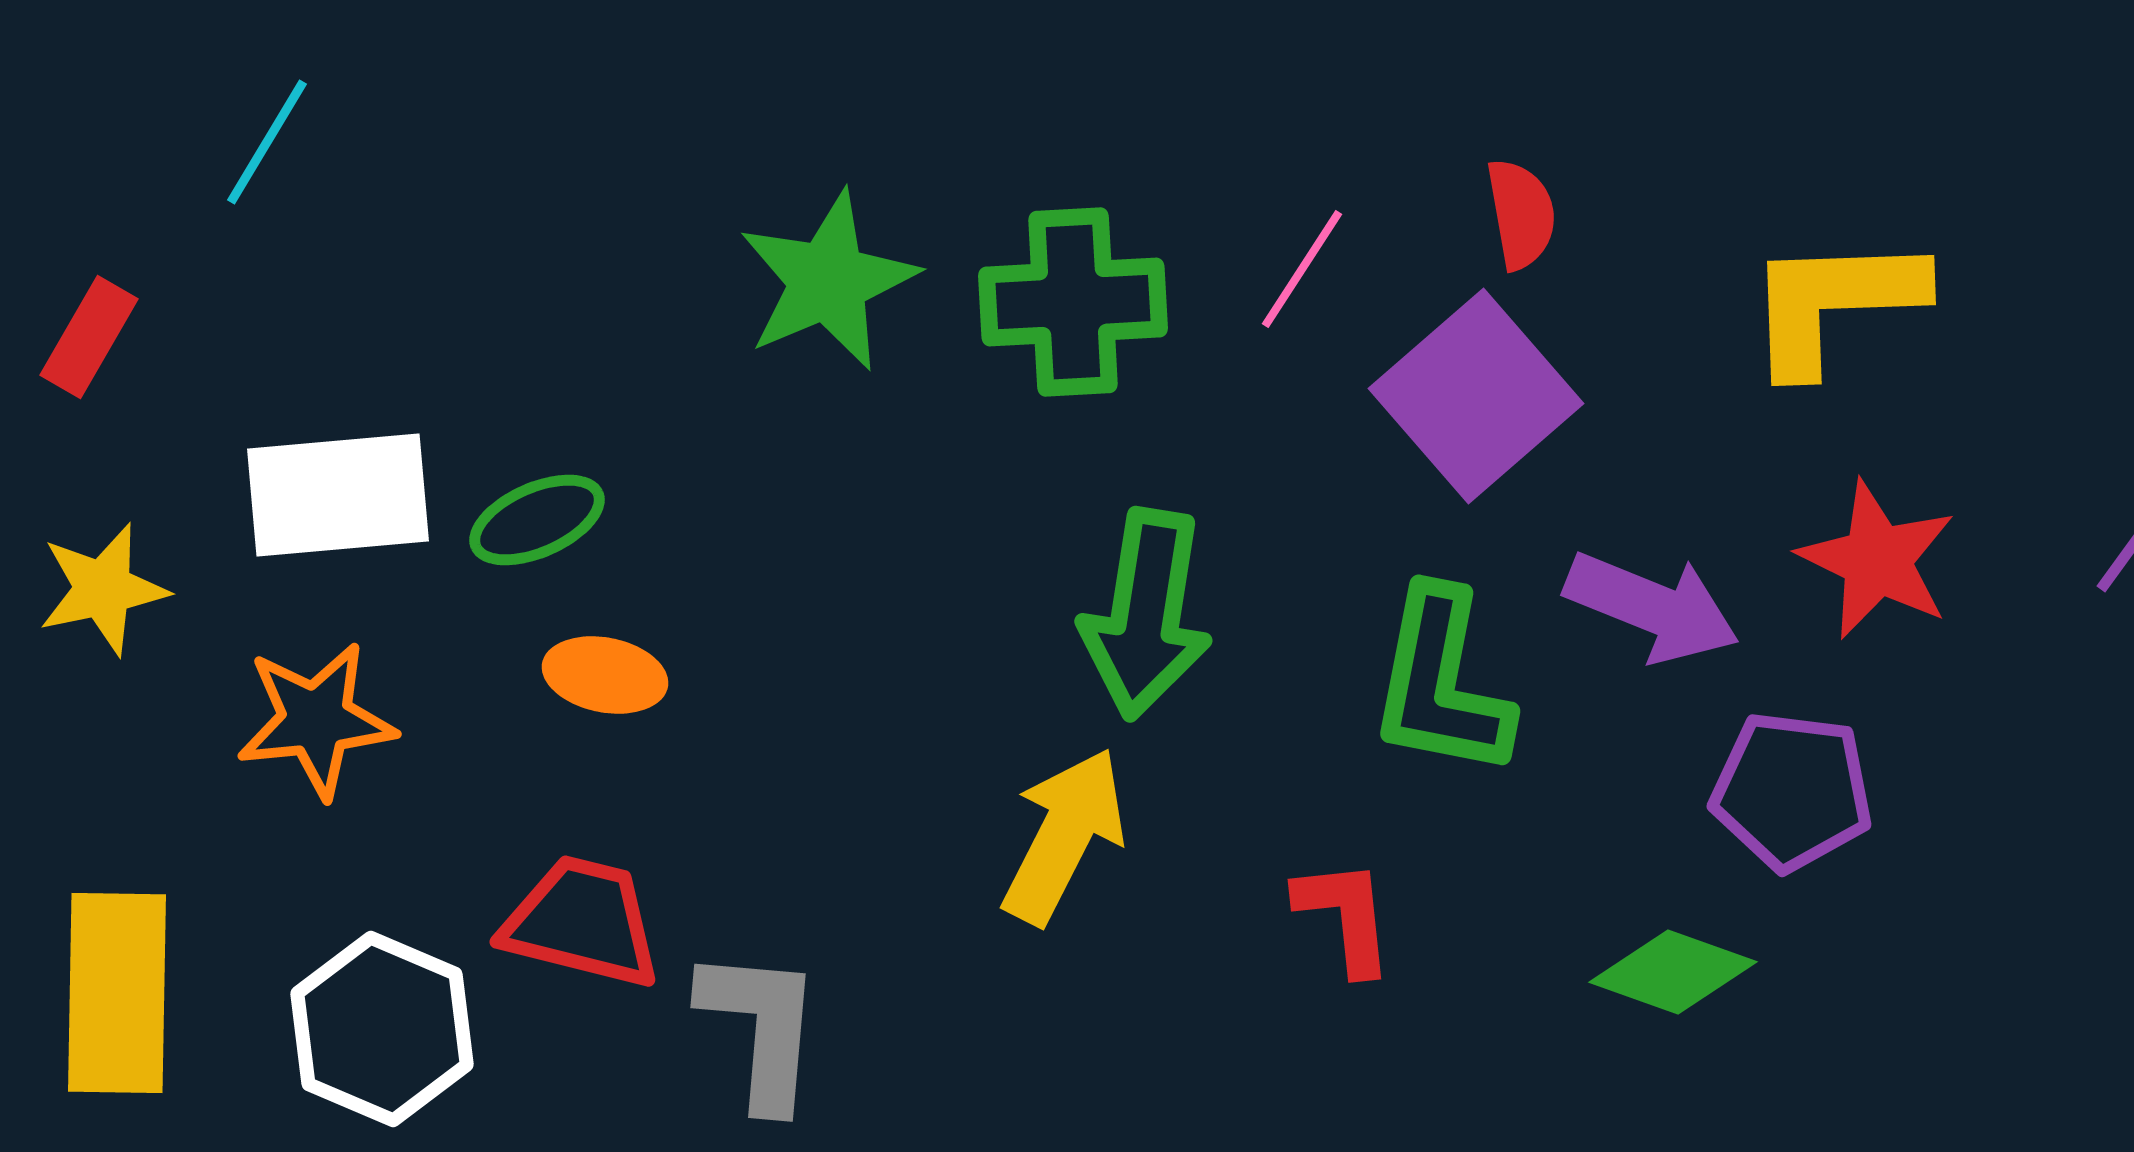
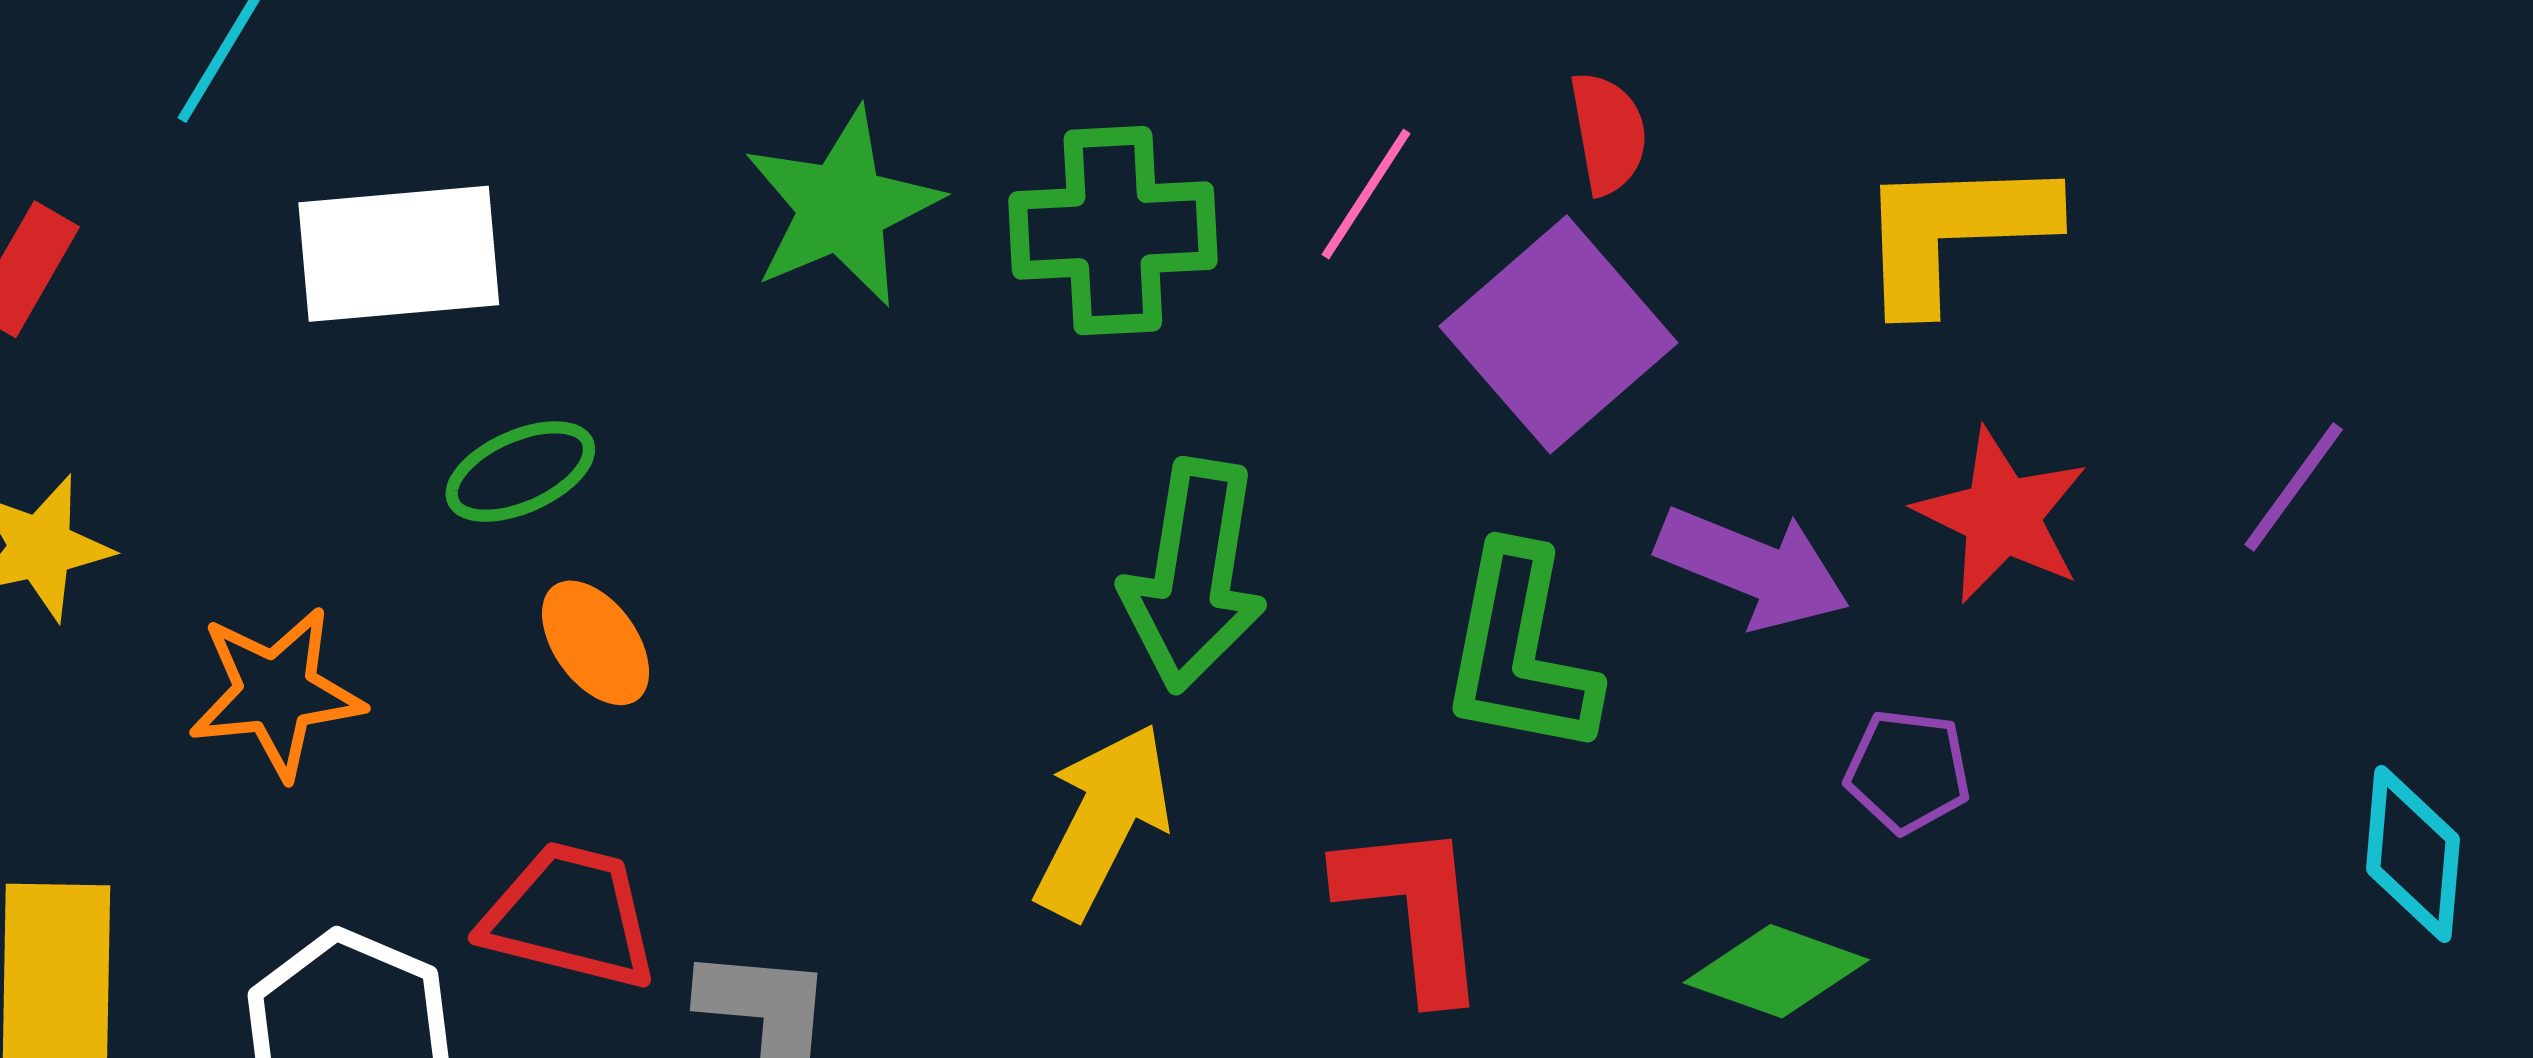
white rectangle: (338, 495) -> (399, 254), moved
orange ellipse: (605, 675) -> (596, 643), turned 43
purple pentagon: (1792, 791) -> (1908, 771), size x0.7
red L-shape: (1345, 916) -> (1414, 909), size x1.4

